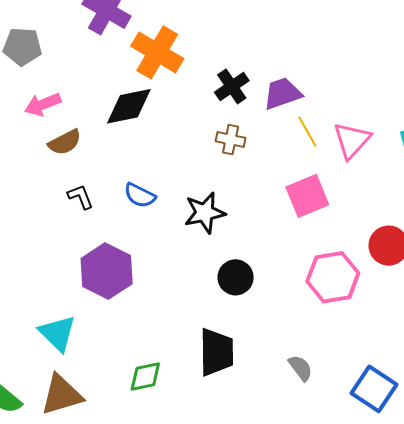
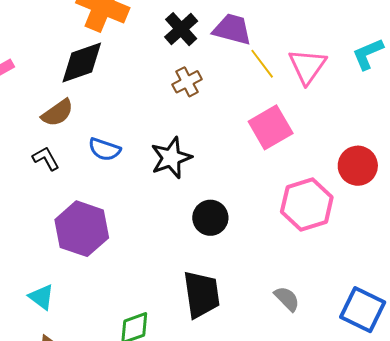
purple trapezoid: (282, 94) -> (232, 29), turned 42
brown cross: (231, 140) -> (187, 82), turned -32
brown semicircle: (65, 142) -> (57, 113), moved
cyan triangle: (57, 333) -> (41, 297), size x0.7

